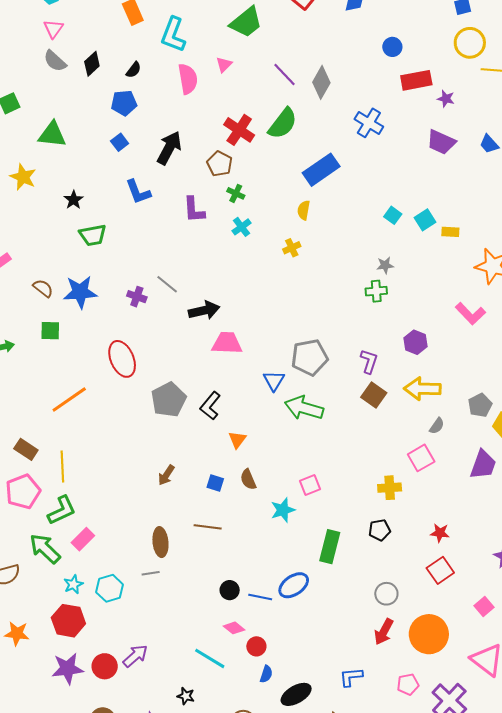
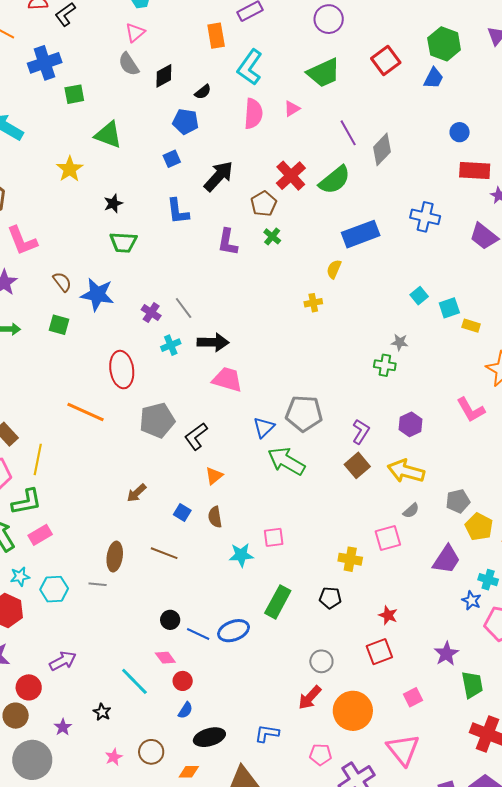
blue cross: (369, 123) -> (425, 217), moved, turned -32
cyan cross: (242, 227) -> (171, 345), moved
orange line: (69, 399) -> (85, 412), moved, turned 45
red circle: (105, 666) -> (29, 687), moved

